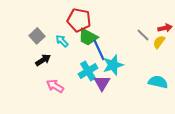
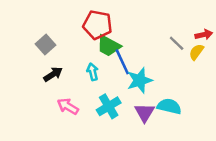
cyan arrow: (62, 41) -> (93, 72), moved, turned 32
cyan cross: (88, 71) -> (109, 106), moved
cyan semicircle: (158, 82) -> (169, 106), moved
purple triangle: (102, 83) -> (144, 113), moved

